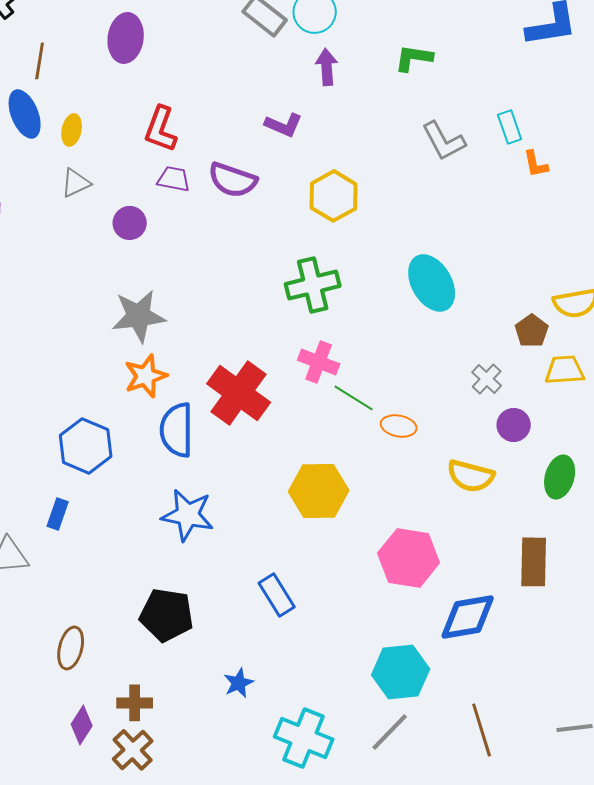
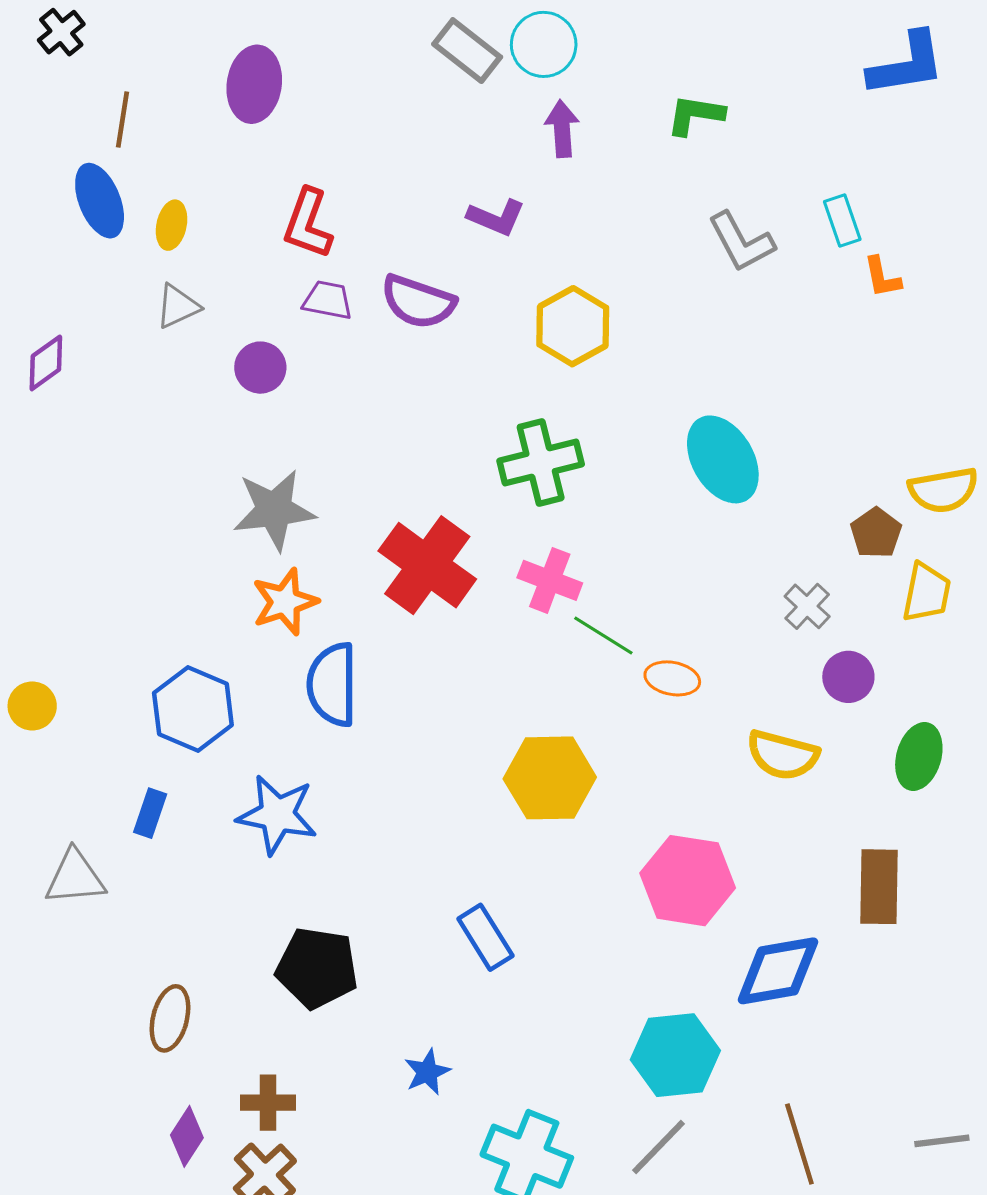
yellow trapezoid: (565, 370) -> (927, 593), turned 105
red cross: (239, 393) -> (427, 565), moved
blue star: (188, 515) -> (277, 815), moved

